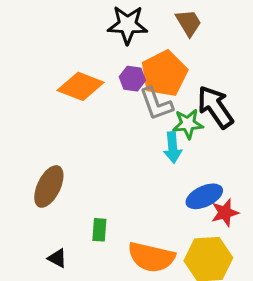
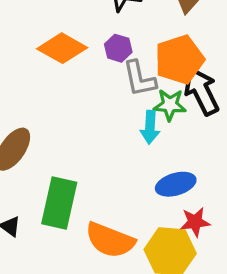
orange pentagon: (164, 74) -> (179, 60), moved
red star: (225, 213) -> (195, 222), moved
green rectangle: (99, 230) -> (59, 203), size x2.0

